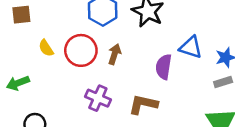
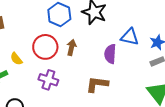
yellow semicircle: (46, 48) -> (16, 59), moved
purple cross: (98, 98) -> (48, 80), moved

